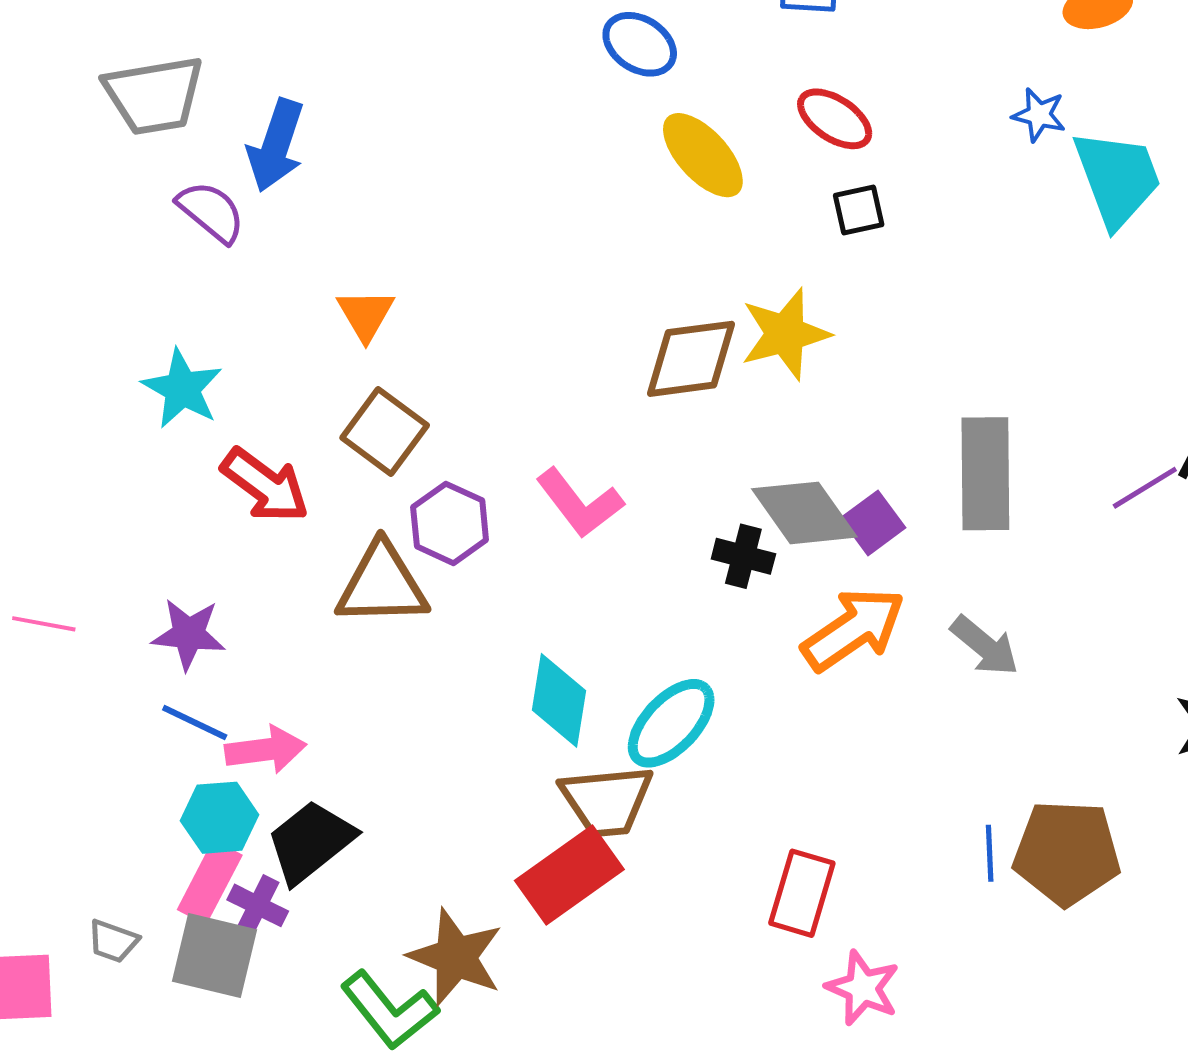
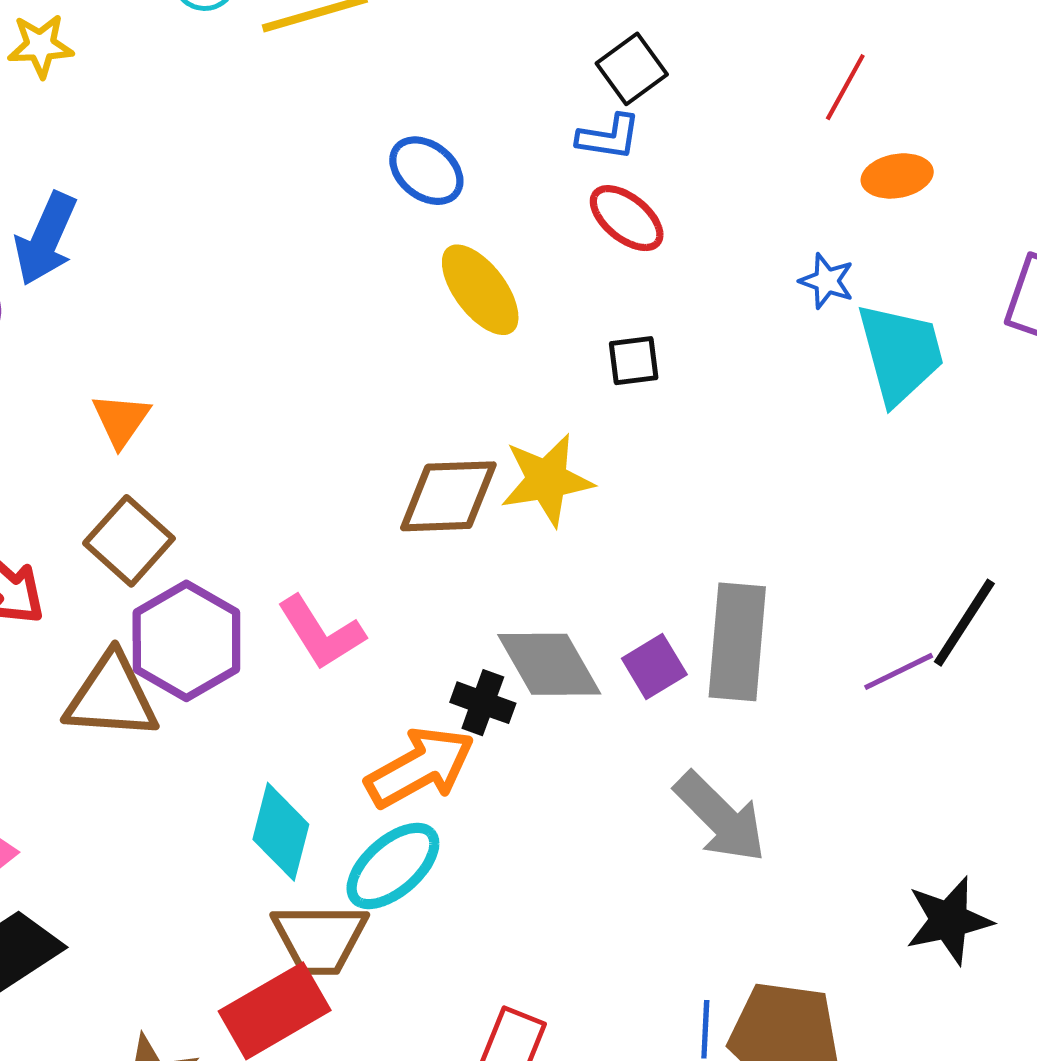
red ellipse: (835, 119) -> (627, 218), moved
purple hexagon: (450, 523) -> (186, 641), size x1.4
purple square: (873, 523) -> (654, 666), moved
orange arrow: (853, 629) -> (420, 767), moved
gray arrow: (985, 646) -> (720, 817), size x1.4

